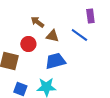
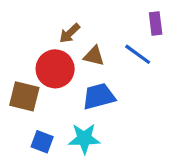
brown arrow: (37, 22) -> (70, 33), turned -80
red circle: (28, 44) -> (55, 69), size x1.5

